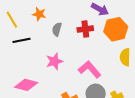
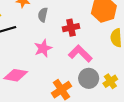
red cross: (85, 29) -> (71, 28), moved

